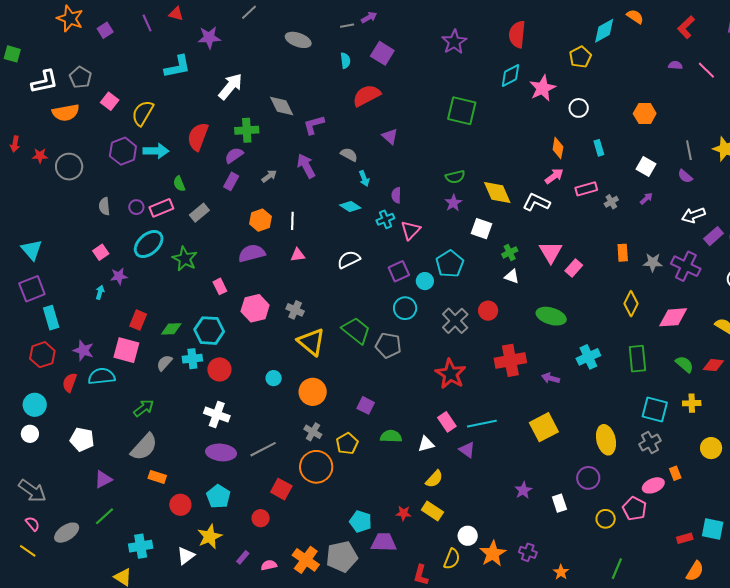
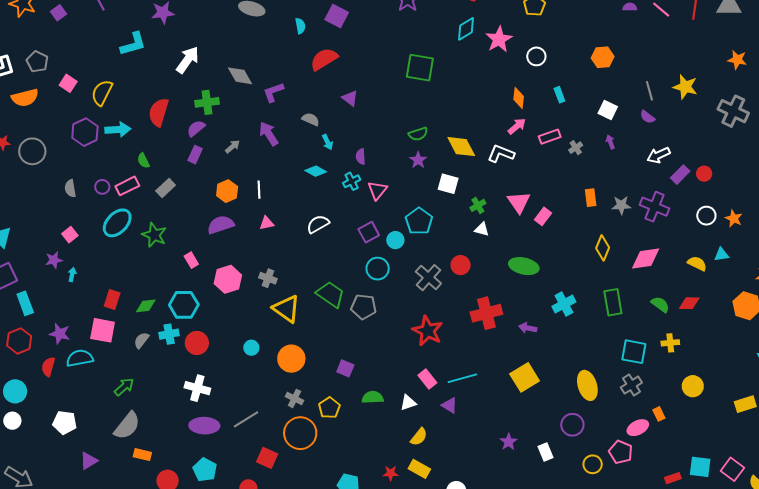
purple arrow: (646, 198) -> (610, 142), turned -64
purple star: (119, 276) -> (54, 260), moved

